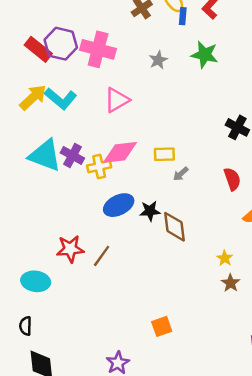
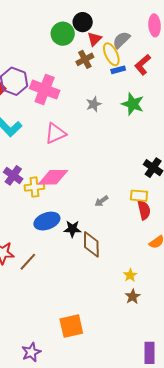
blue rectangle: (183, 16) -> (118, 70), turned 64
yellow rectangle: (164, 154) -> (139, 196), moved
orange square: (162, 326) -> (71, 326), size x1.4

